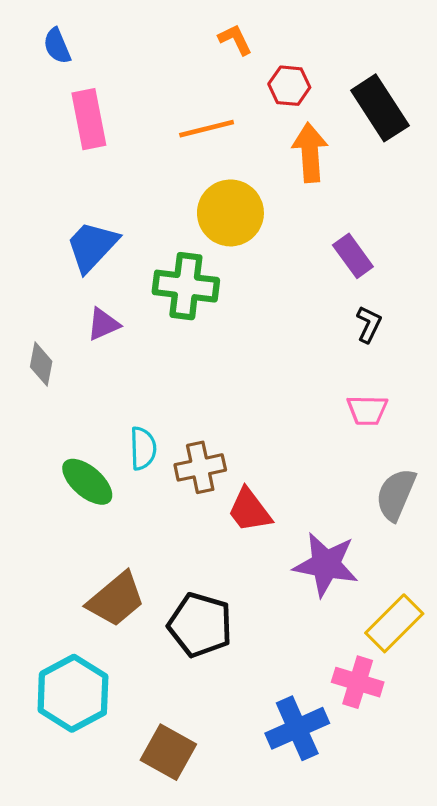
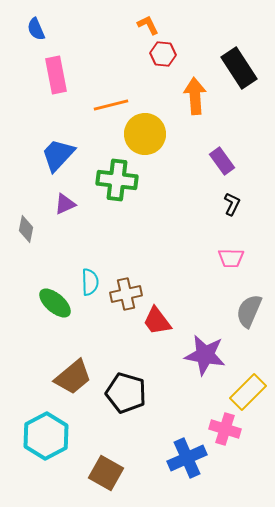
red hexagon: (289, 86) -> (163, 54), moved
orange line: (207, 129) -> (111, 105), moved

